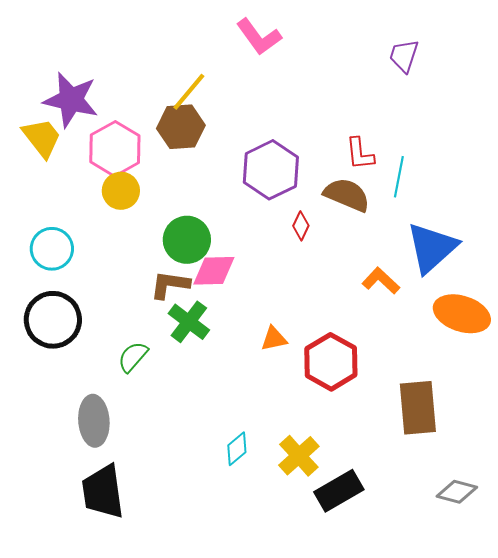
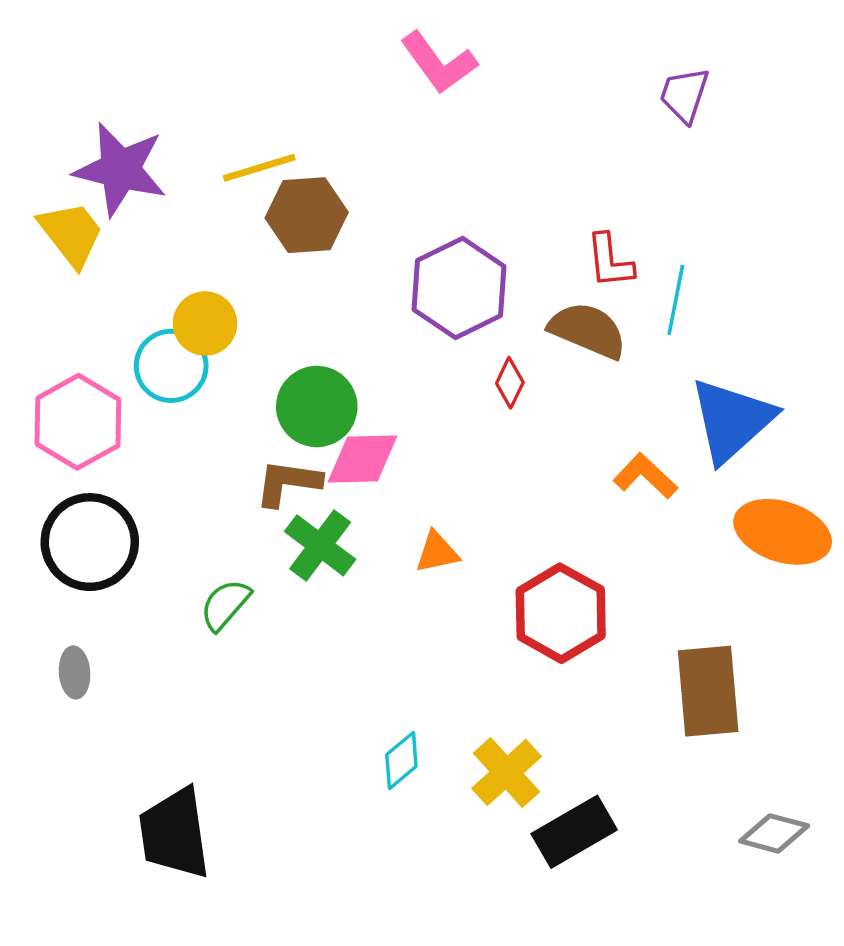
yellow line: (189, 92) -> (259, 168), moved, turned 33
pink hexagon: (115, 149) -> (78, 422), moved
cyan circle: (52, 249) -> (171, 366), moved
orange triangle: (274, 339) -> (437, 552), moved
gray ellipse: (94, 421) -> (75, 672), moved, size x0.6

